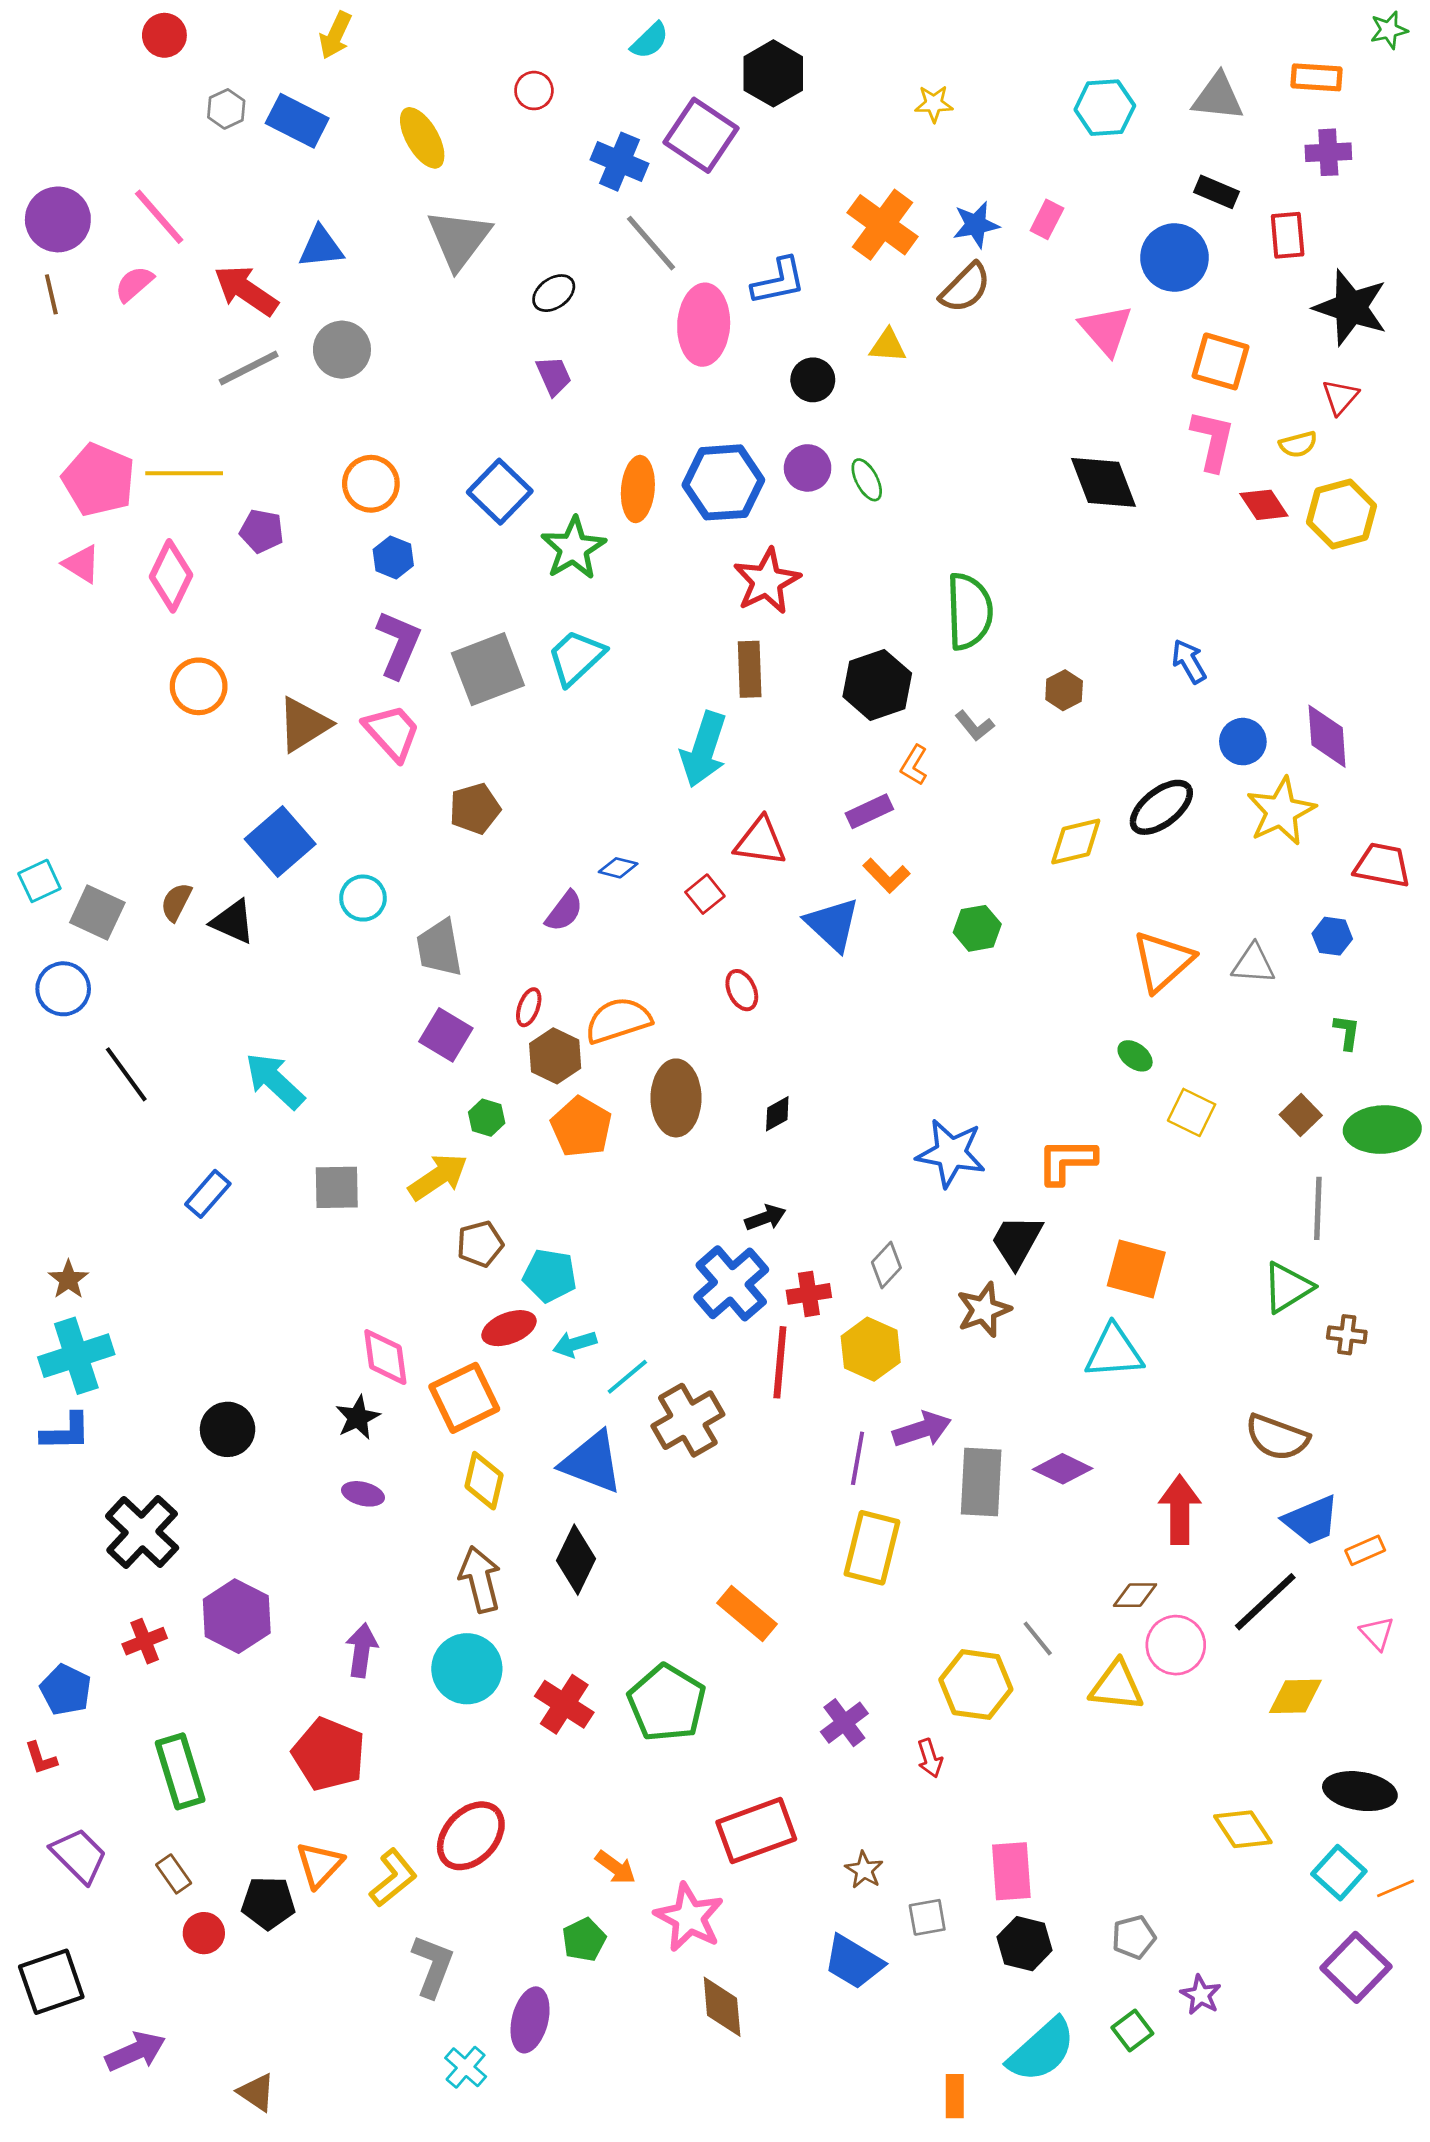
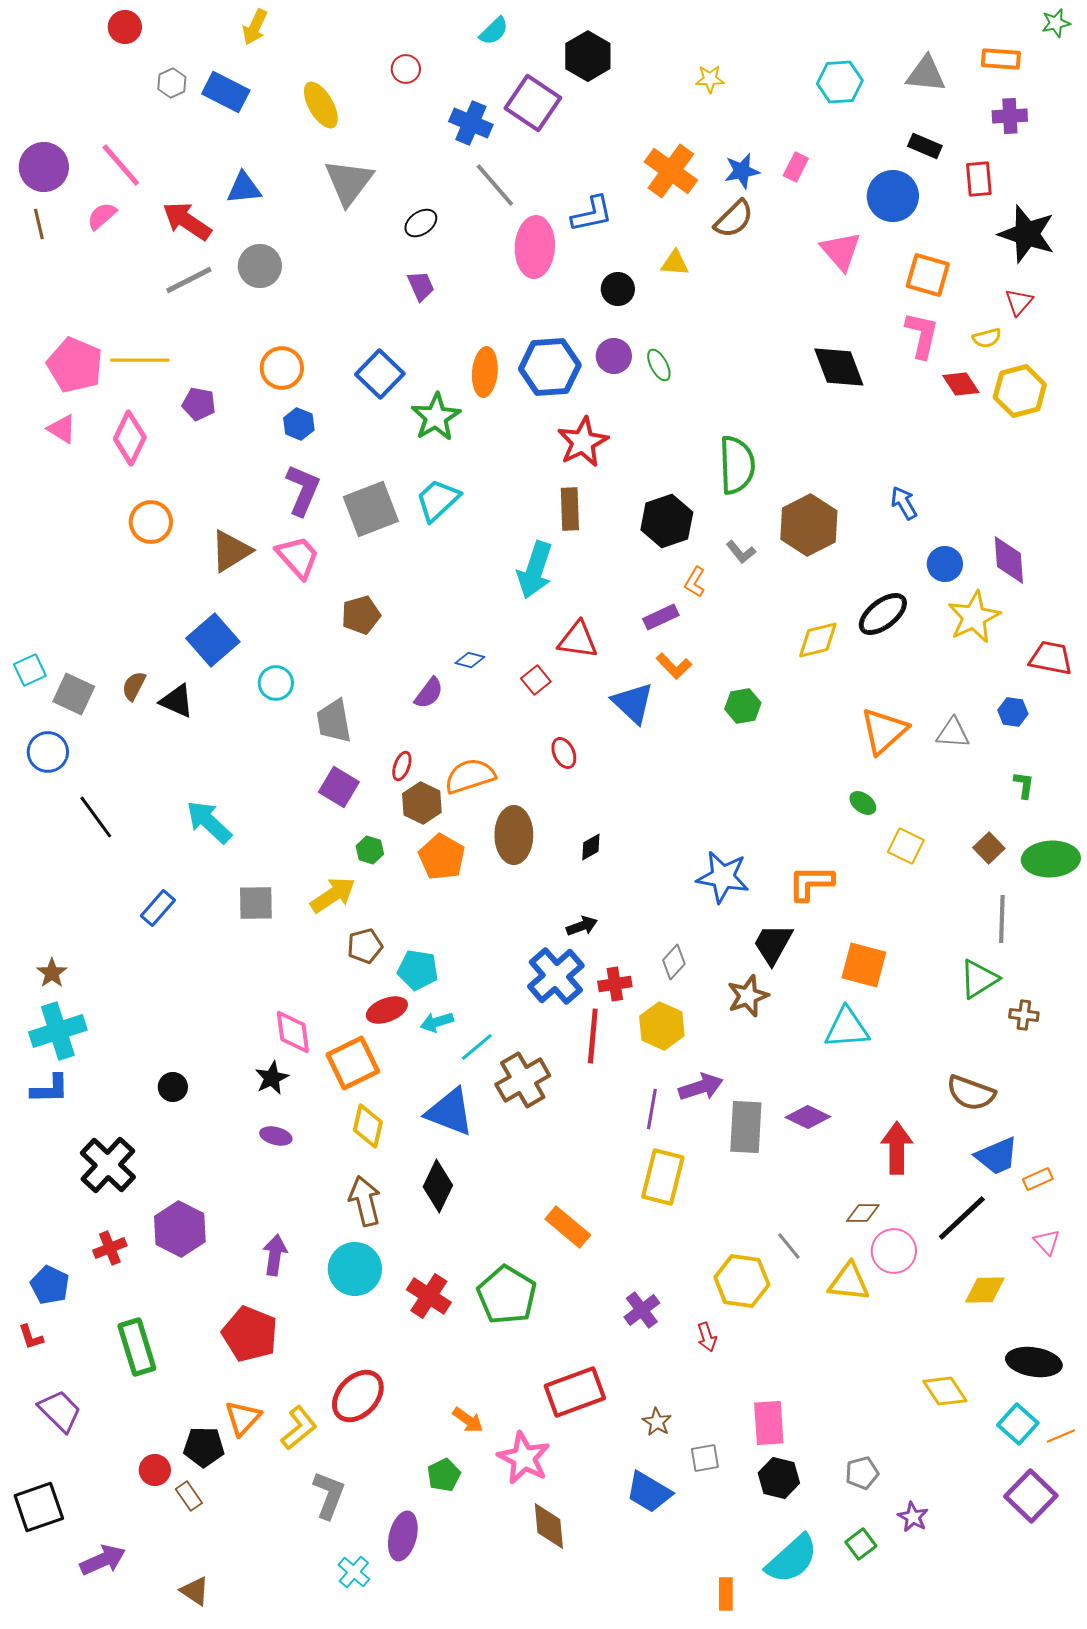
brown hexagon: (1064, 690) -> (809, 525), size x2.0
black circle: (228, 1429) -> (173, 1087), size x0.7
brown rectangle: (174, 1874) -> (189, 1496), moved

